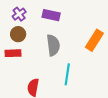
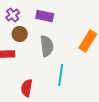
brown circle: (18, 34) -> (20, 34), moved

